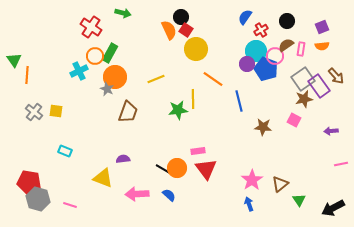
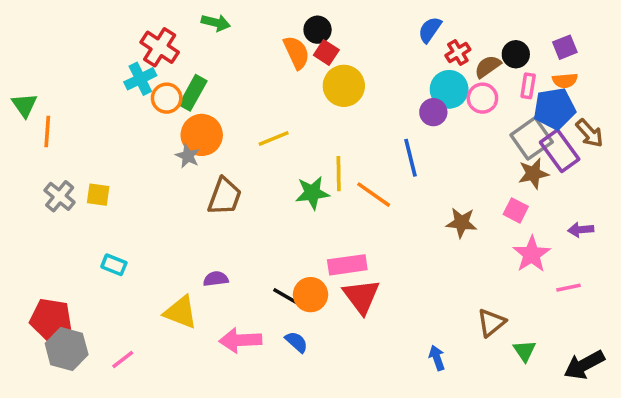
black circle: (287, 21) -> (516, 54), moved
brown semicircle: (286, 45) -> (488, 67), moved
blue pentagon: (266, 69) -> (554, 109), moved, turned -30
cyan cross: (79, 71) -> (140, 79), moved
orange line: (213, 79) -> (374, 195), moved
blue line: (239, 101) -> (411, 158), moved
pink rectangle: (198, 151) -> (347, 265), size x1.5
pink line: (341, 164) -> (568, 288), moved
pink star: (252, 180) -> (532, 254), moved
pink line: (70, 205) -> (123, 360), turned -56

